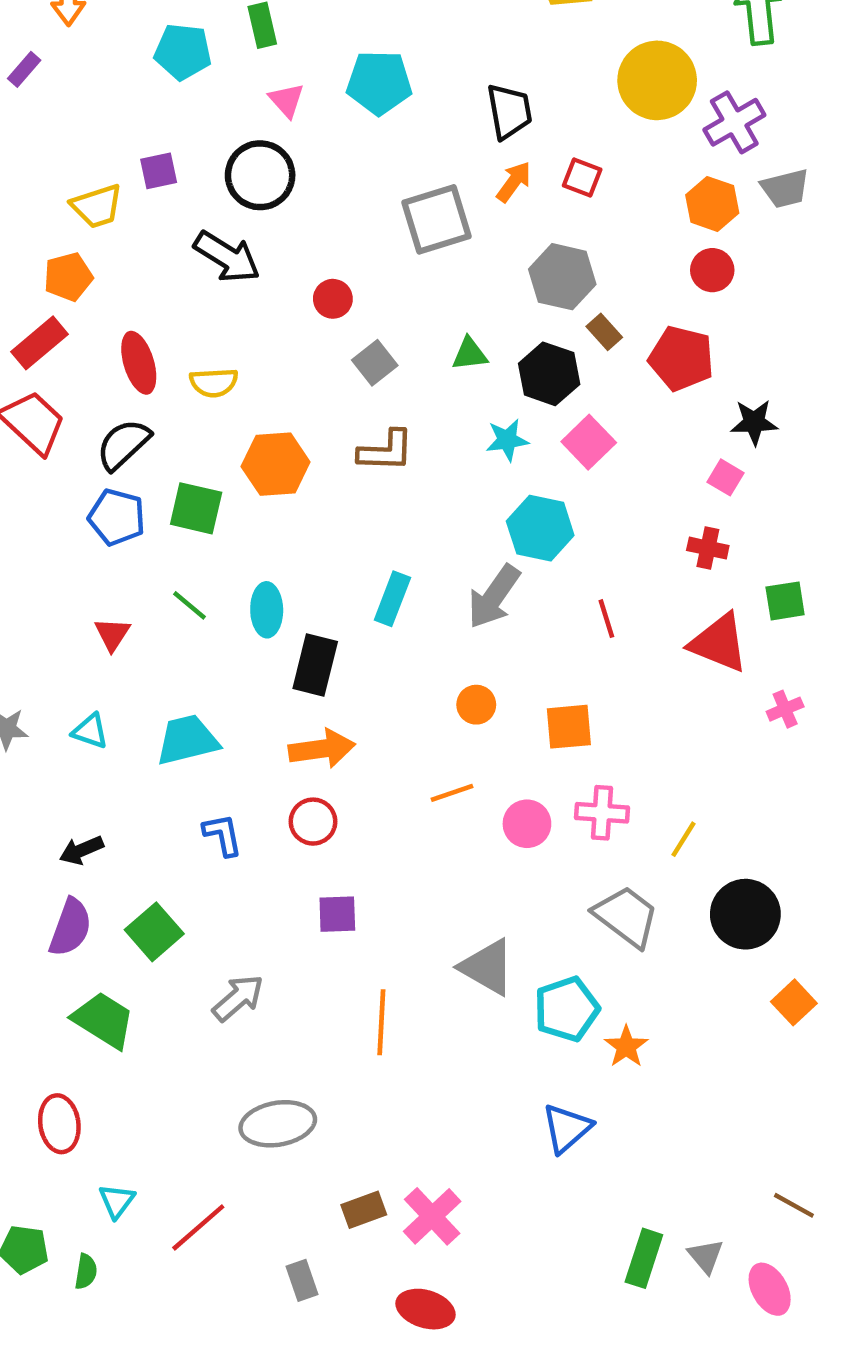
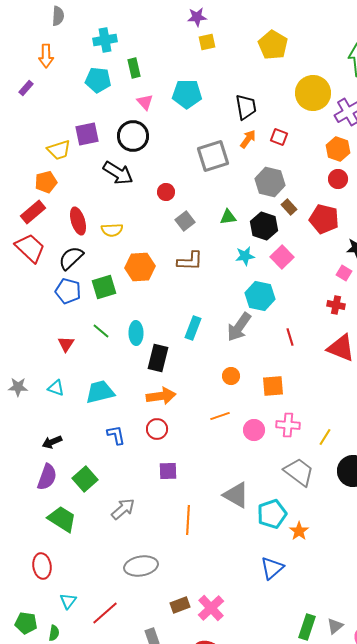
purple square: (159, 171) -> (87, 134), size x1.4
green square: (196, 508) -> (104, 287), turned -30
gray triangle: (706, 1256) -> (335, 626), turned 30

